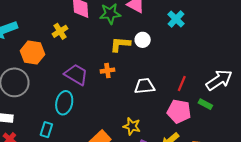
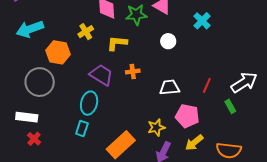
yellow L-shape: (120, 44) -> (117, 43), moved
green rectangle: (205, 104) -> (230, 106), turned 32
pink pentagon: (179, 111) -> (187, 116), moved
yellow star: (132, 126) -> (156, 128), turned -30
cyan rectangle: (46, 130) -> (82, 129), moved

